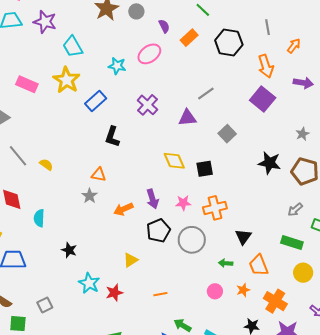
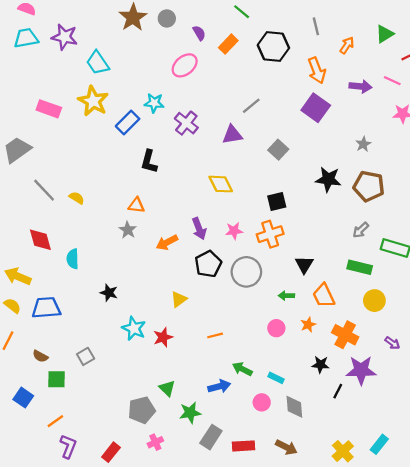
cyan star: (117, 66) -> (154, 103), moved
black square: (205, 169) -> (277, 202), moved

